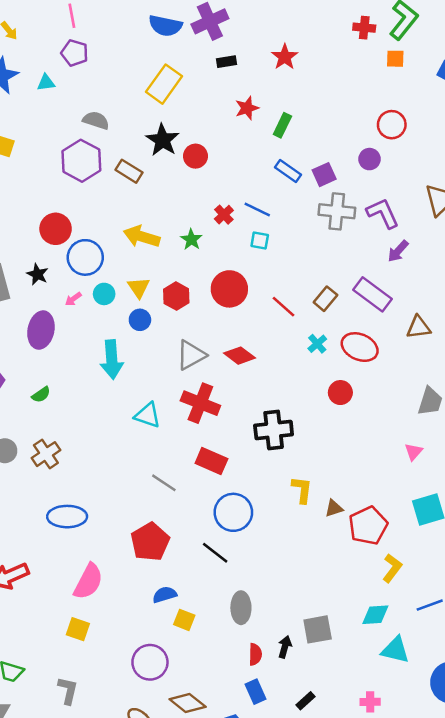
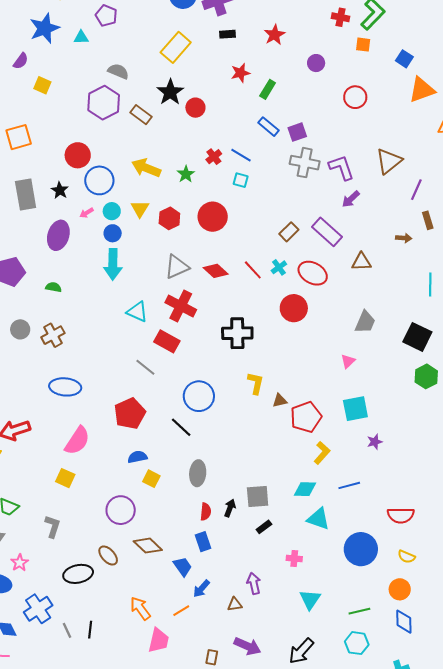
purple circle: (369, 159) -> (316, 63), moved
red line: (283, 307) -> (253, 270), moved
blue circle: (140, 320) -> (113, 233), moved
red circle: (340, 393) -> (294, 308), size x1.4
green semicircle: (41, 395) -> (54, 287), turned -140
red rectangle: (211, 461) -> (167, 341), moved
black rectangle: (306, 701) -> (264, 527), moved

